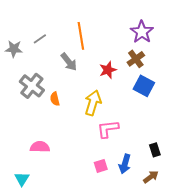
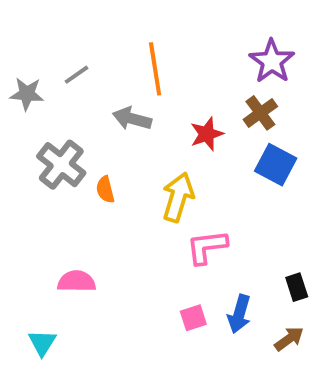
gray arrow: (69, 62) -> (132, 119), turned 144

